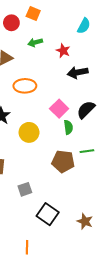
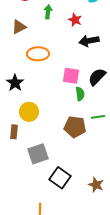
green arrow: (35, 42) -> (48, 12), turned 112
pink square: (59, 109) -> (71, 76), turned -36
yellow circle: (29, 132) -> (29, 112), moved
gray square: (25, 189) -> (38, 154), size x1.5

